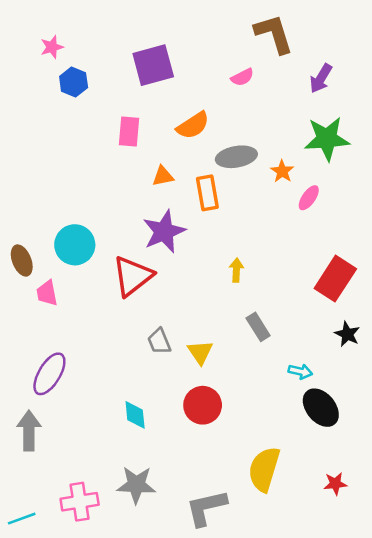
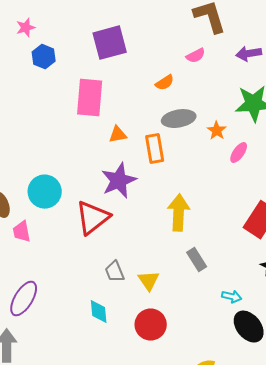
pink semicircle: (242, 77) -> (196, 56), moved
purple arrow: (321, 78) -> (249, 54), turned 50
orange semicircle: (193, 125) -> (165, 83), moved, size x0.7
pink rectangle: (129, 131) -> (90, 98), size x1.5
yellow arrow: (236, 270) -> (179, 213), size x1.8
cyan diamond: (135, 415) -> (99, 312), moved

